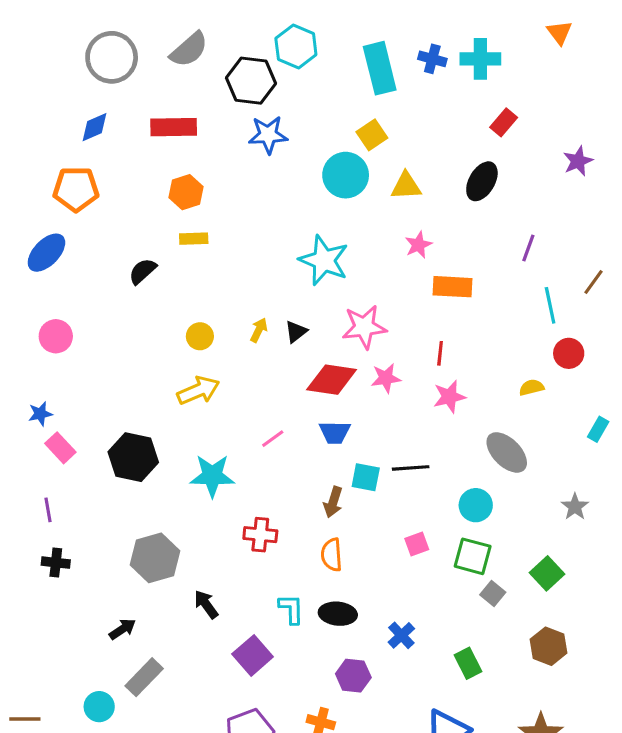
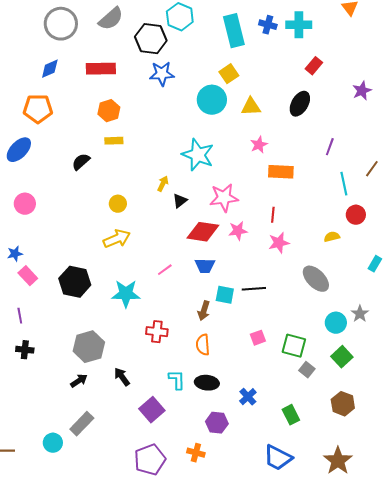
yellow arrow: (259, 330) -> (163, 184), moved
cyan circle: (476, 505) -> (336, 323), moved
black arrow: (122, 629) -> (79, 381), moved

